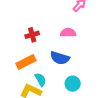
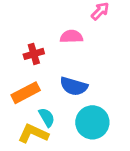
pink semicircle: (68, 33) -> (71, 37), moved
cyan circle: (73, 84) -> (92, 122), size x1.5

